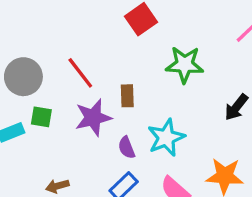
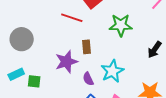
red line: (80, 73) -> (72, 18), moved, turned -30
green square: (41, 117) -> (34, 81), moved

